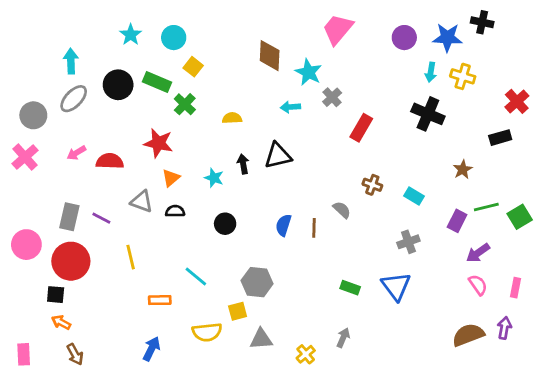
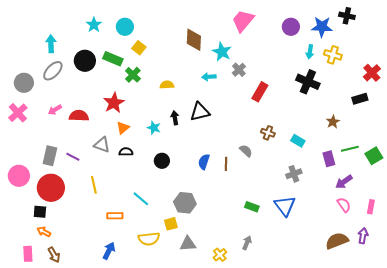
red star: (158, 143) -> (114, 103), turned 30
purple rectangle: (457, 221) -> (329, 159), turned -42
pink rectangle: (24, 354) -> (28, 254), moved

